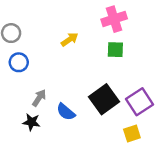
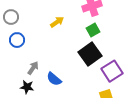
green square: (115, 50) -> (93, 30), turned -32
black square: (104, 99) -> (90, 54), moved

